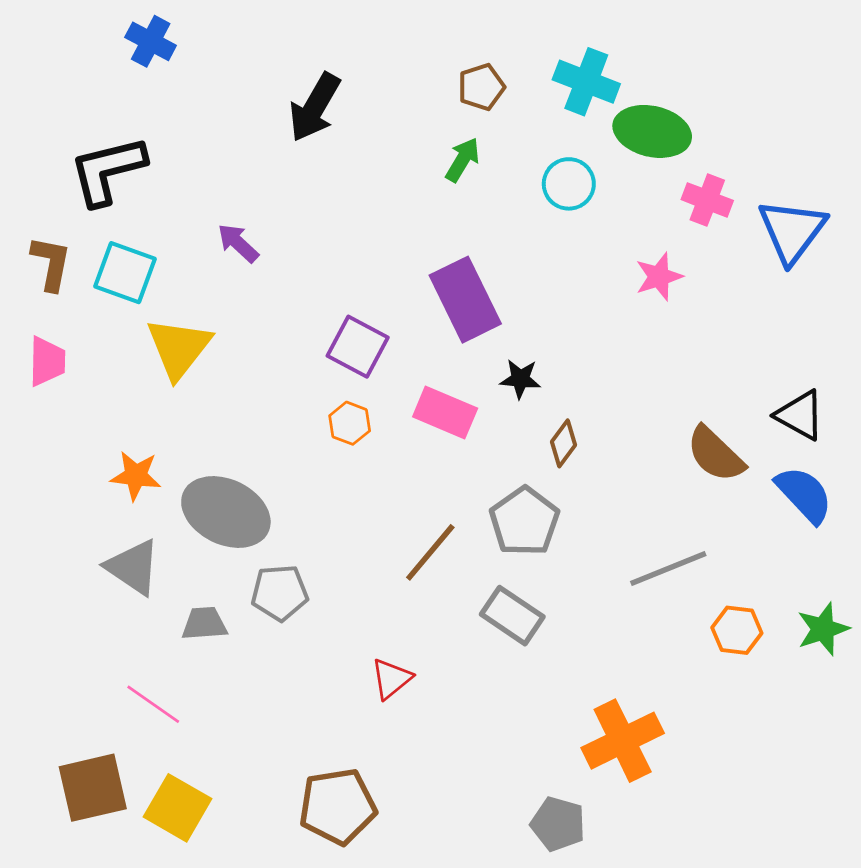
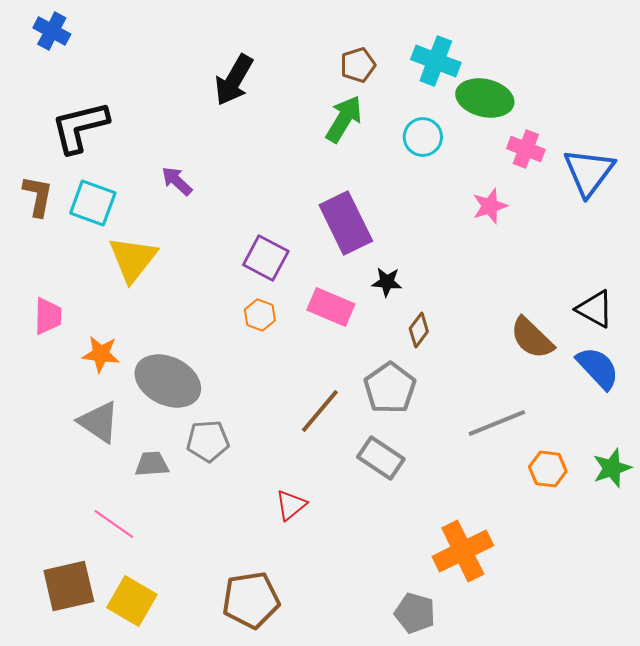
blue cross: (151, 41) -> (52, 31), moved
green arrow: (463, 160) -> (344, 119), size x1.4
pink trapezoid: (47, 361) -> (48, 316), moved

